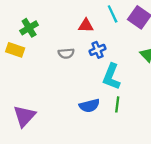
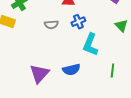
green line: (117, 104) -> (112, 71), moved
purple triangle: (24, 116) -> (39, 74), moved

